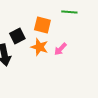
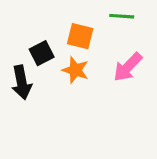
pink arrow: (60, 49) -> (128, 67), moved, size x1.5

